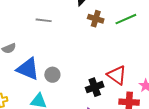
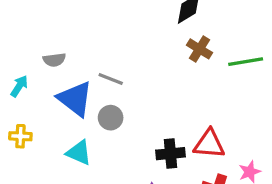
gray line: (44, 20) -> (111, 79), moved
red triangle: (117, 75) -> (209, 144), turned -45

